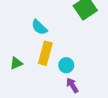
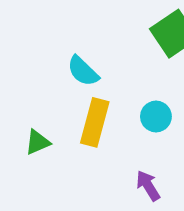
cyan circle: (66, 65) -> (156, 116), moved

